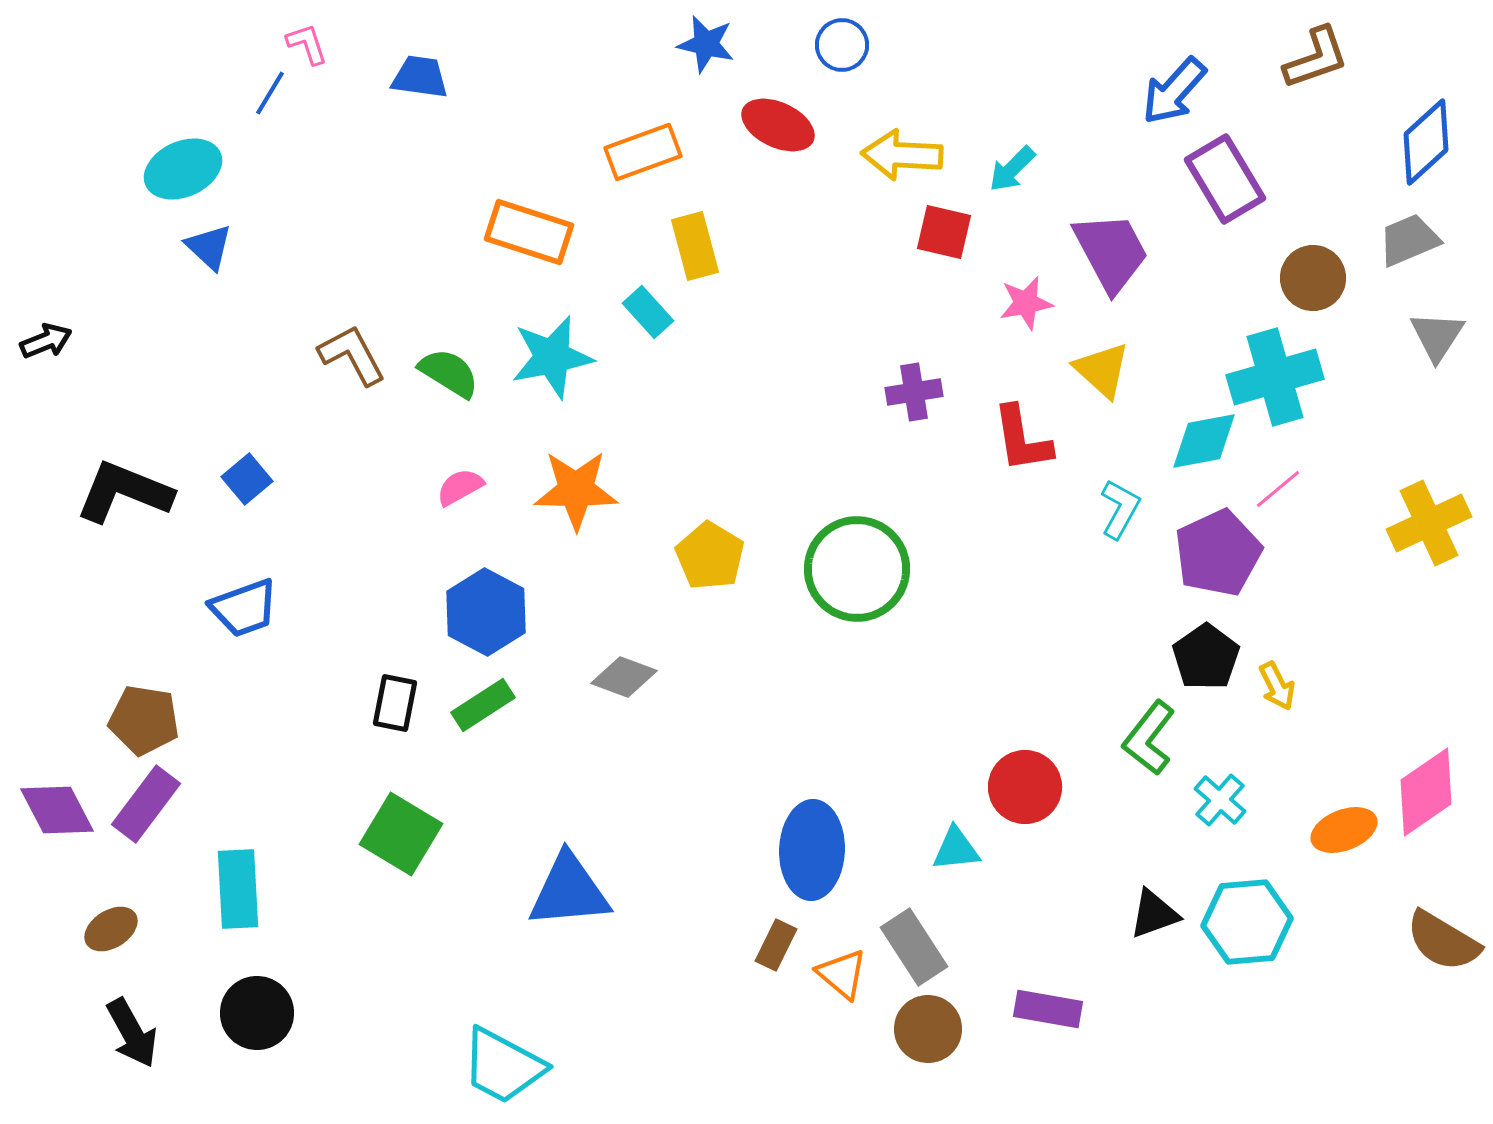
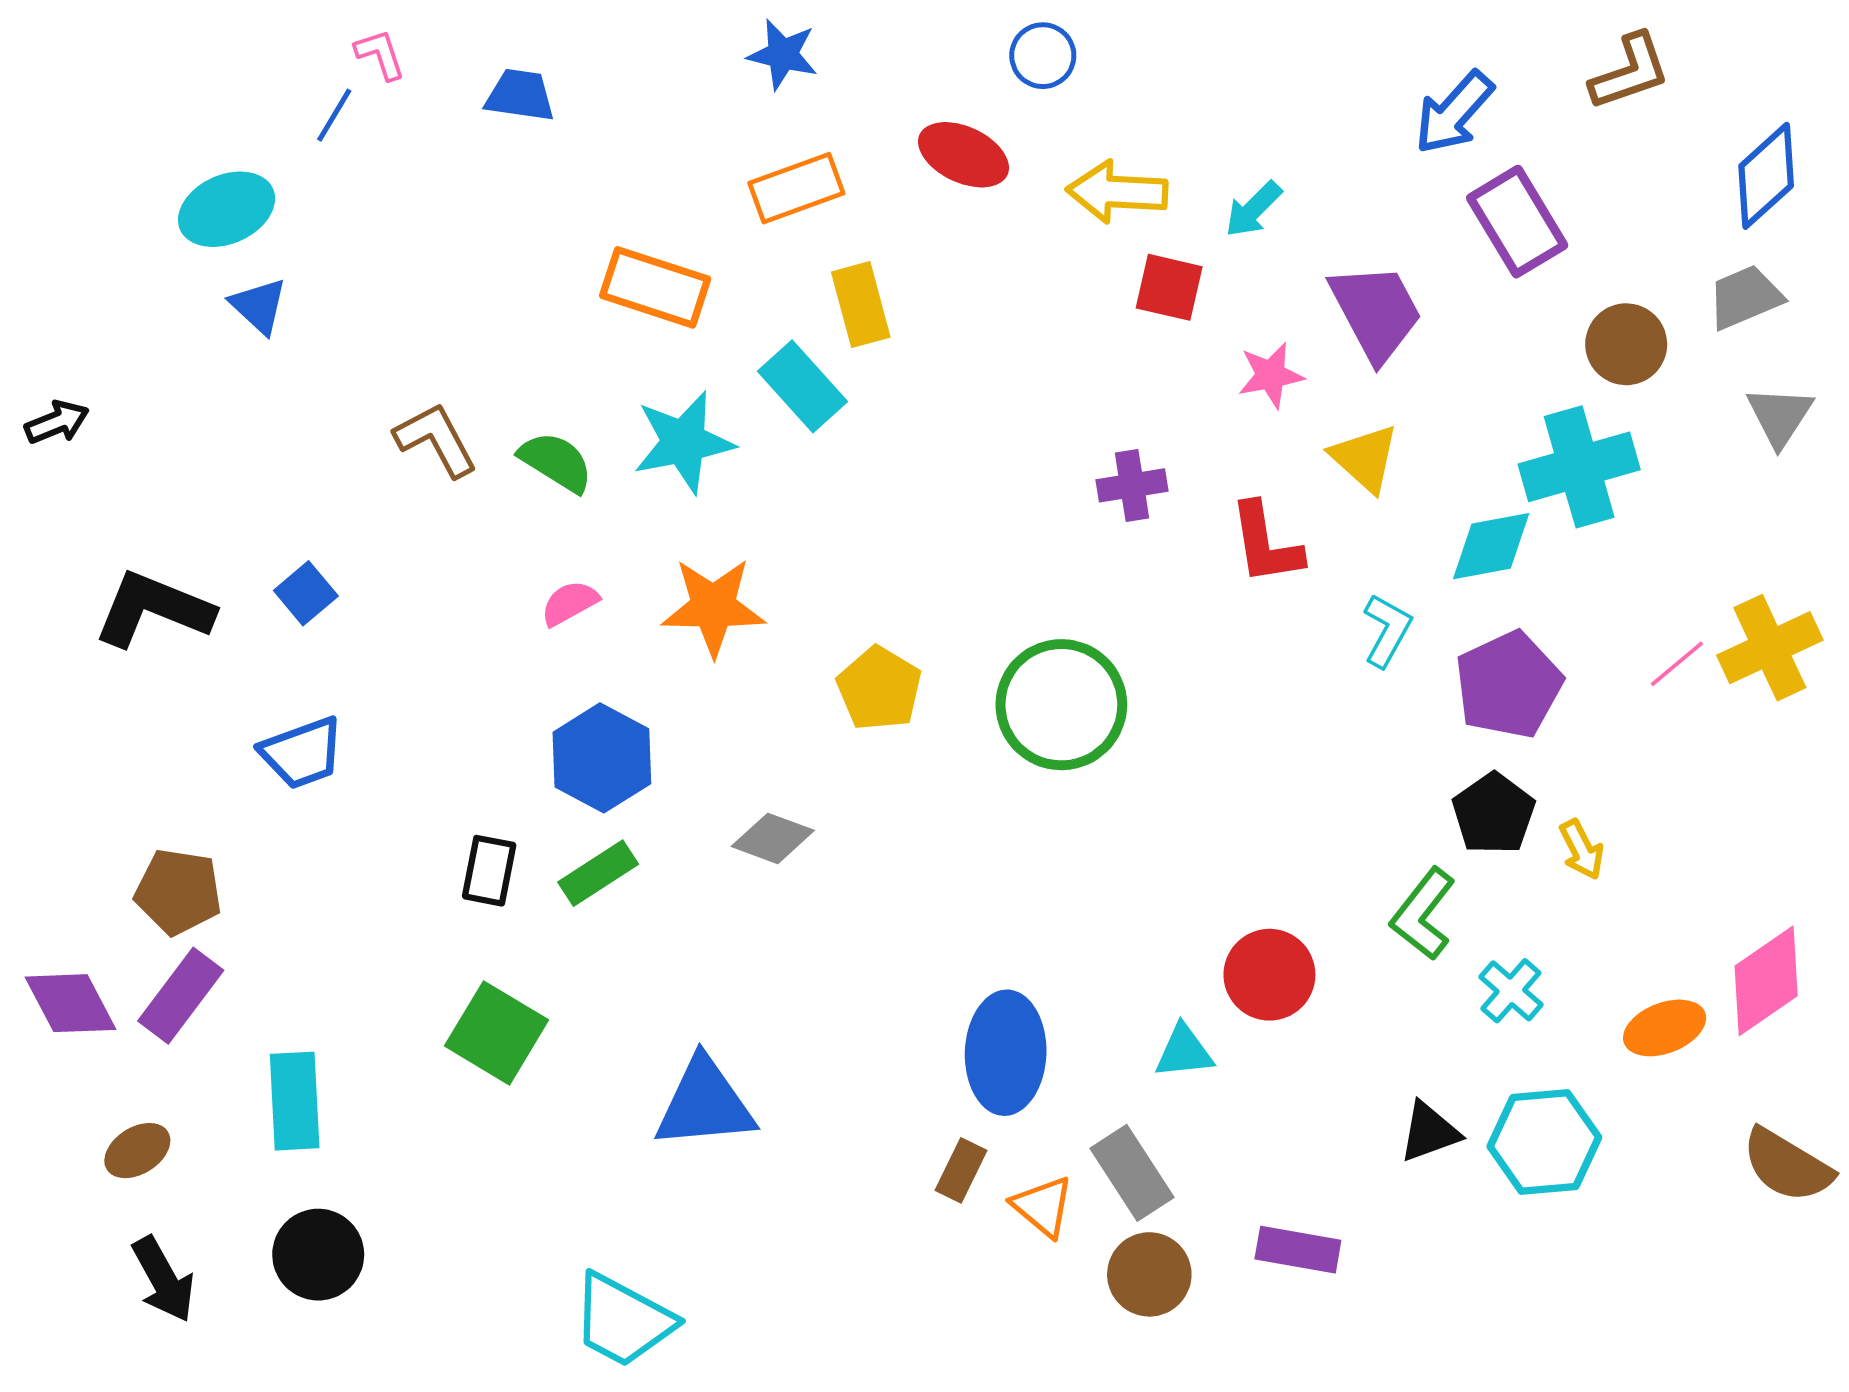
blue star: (706, 44) -> (783, 54), moved
cyan rectangle: (648, 312) -> (802, 386), size x1.4
pink line: (1278, 489) -> (1677, 664), moved

